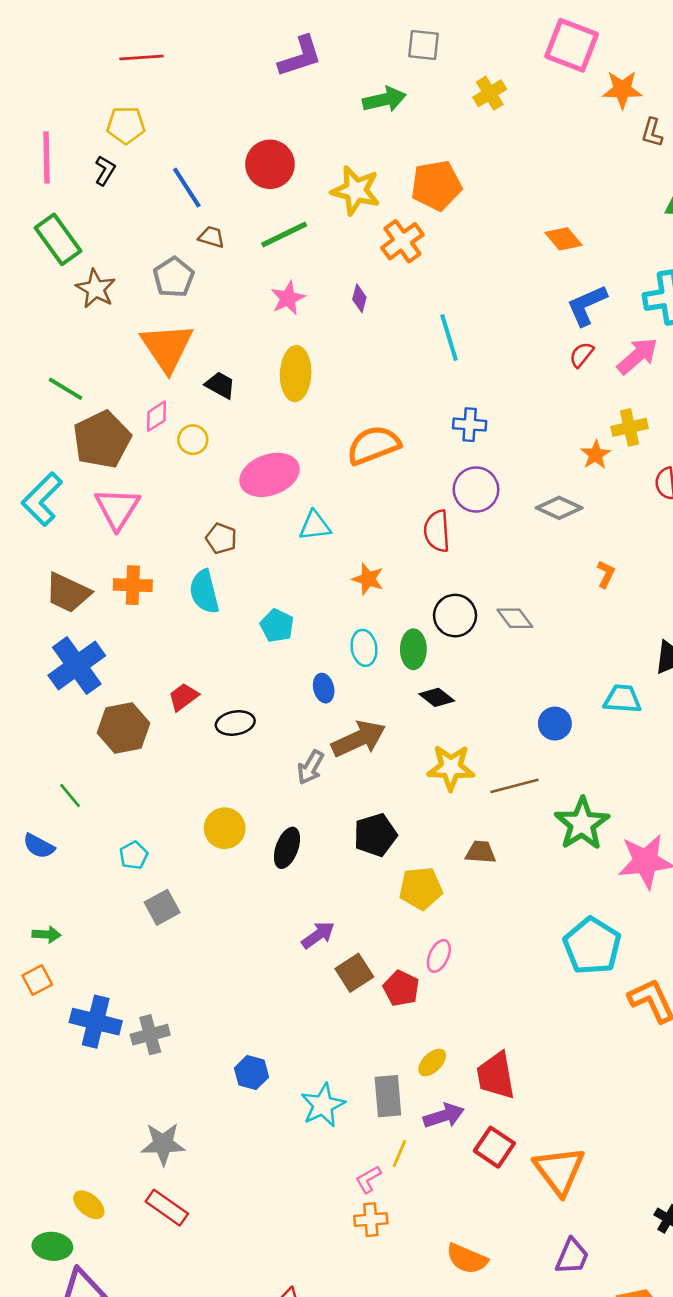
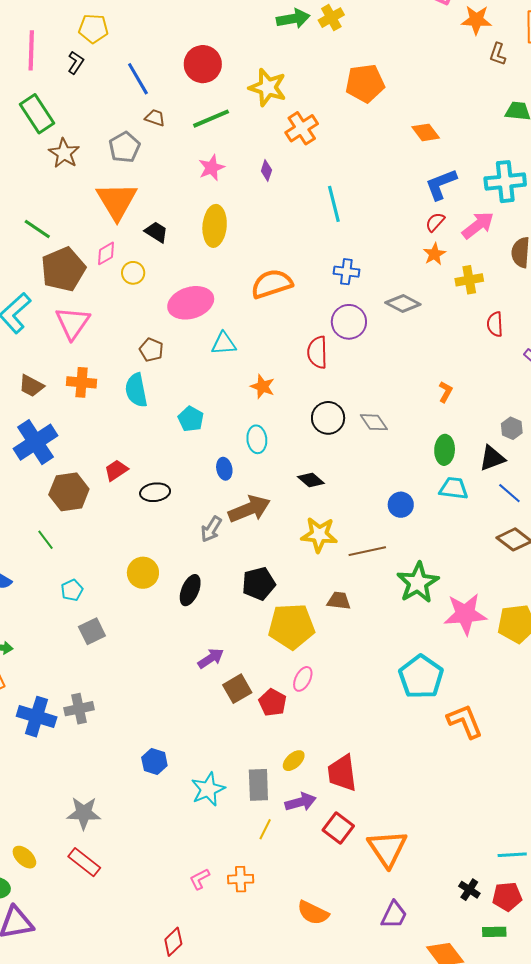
yellow cross: (490, 93) -> (331, 18), moved
orange pentagon: (436, 185) -> (365, 83), moved
orange star: (596, 455) -> (434, 254), moved
gray diamond: (559, 508) -> (403, 304), moved
brown trapezoid: (68, 593) -> (31, 386), size x0.7
green ellipse: (413, 649) -> (445, 450), moved
green line: (70, 795) -> (46, 540), moved
yellow pentagon: (421, 888) -> (291, 626), size x1.4
gray cross: (150, 1035) -> (79, 709), moved
pink L-shape: (368, 1179) -> (200, 879), moved

